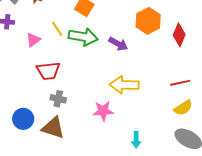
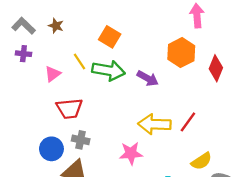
red line: (180, 83) -> (188, 122), moved, turned -42
yellow semicircle: (183, 108) -> (201, 161), moved
blue circle: (23, 119) -> (51, 149), moved

